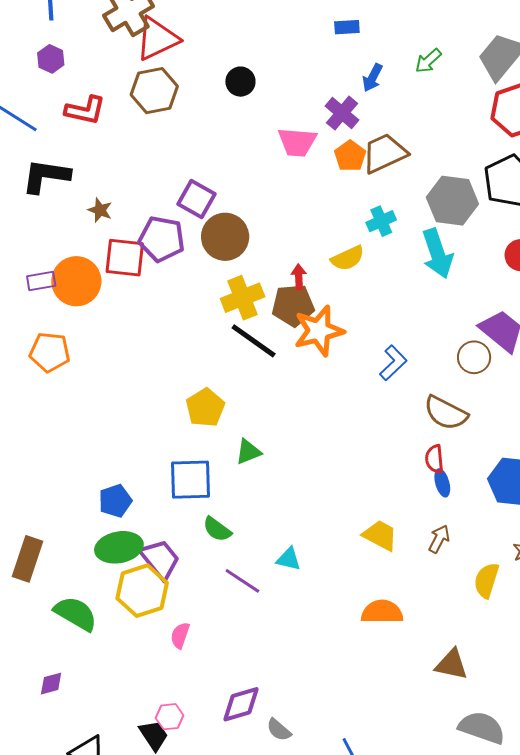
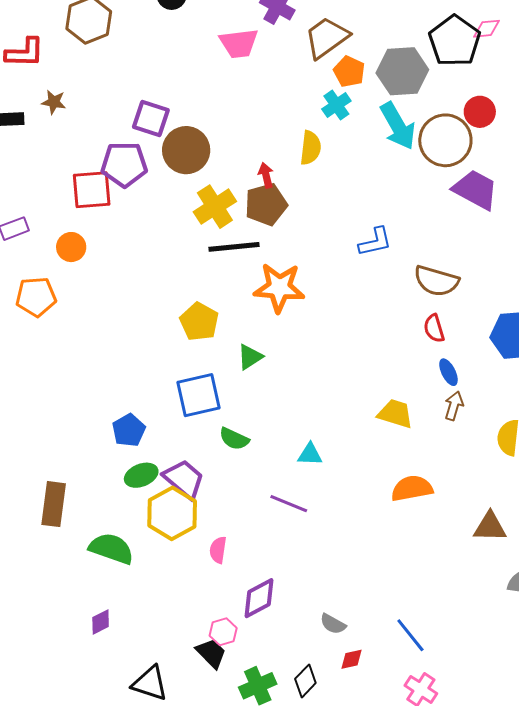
orange pentagon: (350, 156) -> (349, 72), moved
brown star: (100, 210) -> (54, 102), moved
yellow semicircle: (348, 258) -> (311, 148), turned -48
orange circle: (76, 281) -> (71, 247), moved, size x0.6
orange star: (319, 331) -> (279, 288), moved, turned 30
black line: (254, 341) -> (234, 247), turned -30
brown circle: (474, 357) -> (445, 140), moved, size x1.6
blue L-shape: (393, 363) -> (375, 242), turned 42
blue ellipse: (442, 483) -> (448, 372), moved
green ellipse: (119, 547) -> (141, 475), size x0.7
purple line: (242, 581) -> (289, 504), moved
purple diamond: (241, 704) -> (259, 598), moved

